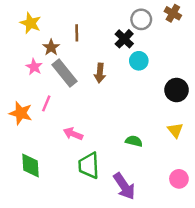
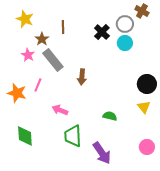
gray circle: (141, 19) -> (125, 24), moved
cyan circle: (139, 61) -> (125, 43), moved
brown arrow: (100, 73) -> (82, 77), moved
black circle: (177, 90) -> (147, 84), moved

